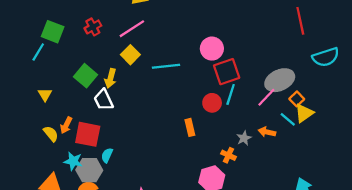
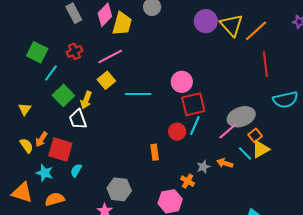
cyan line: (38, 52) -> (51, 73), moved
gray hexagon: (89, 170) -> (119, 189), moved

